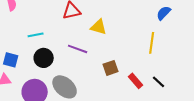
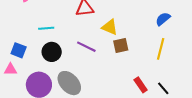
blue semicircle: (164, 13) -> (163, 19), moved
brown square: (111, 68) -> (121, 45), moved

